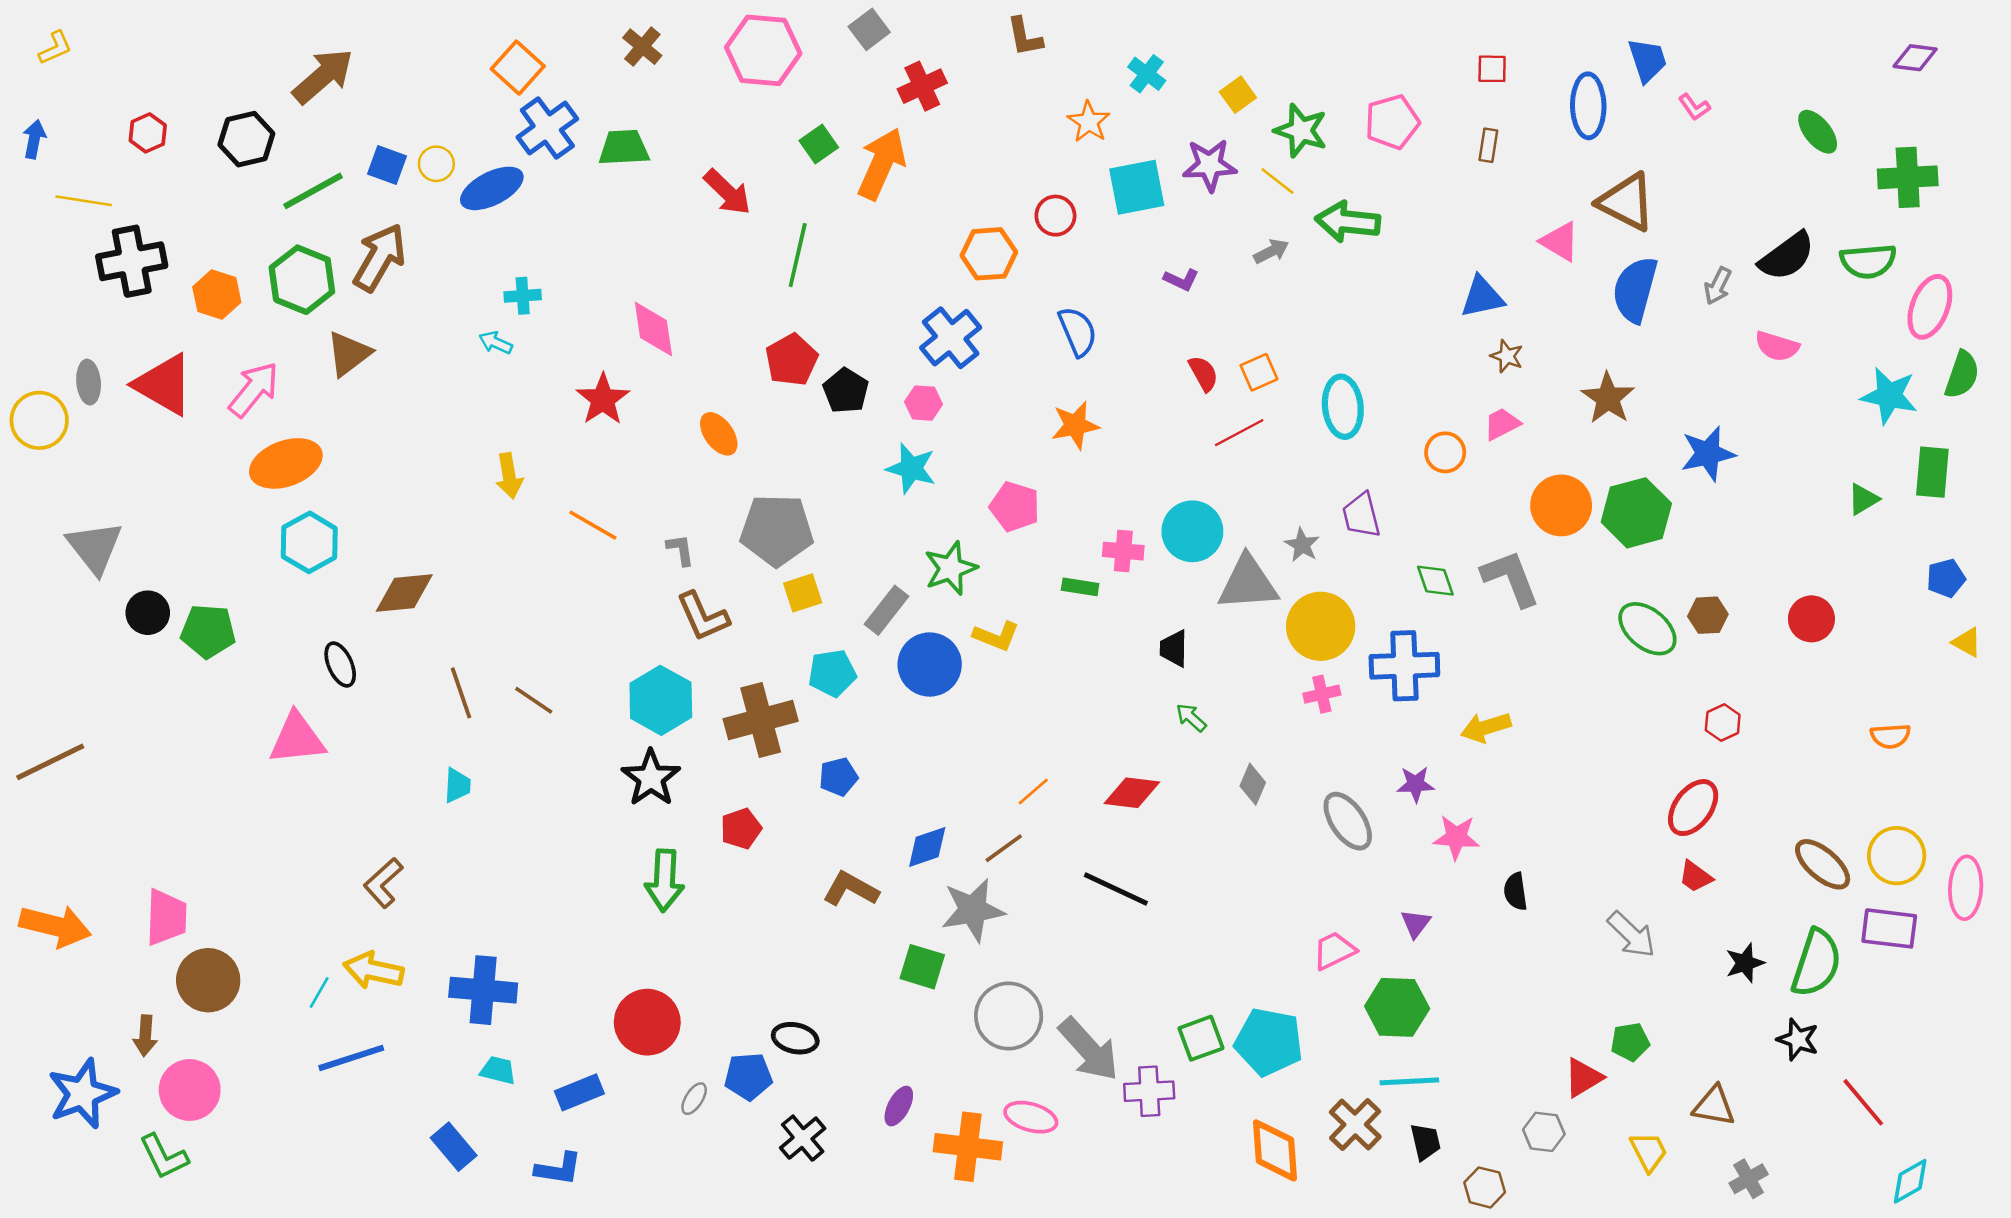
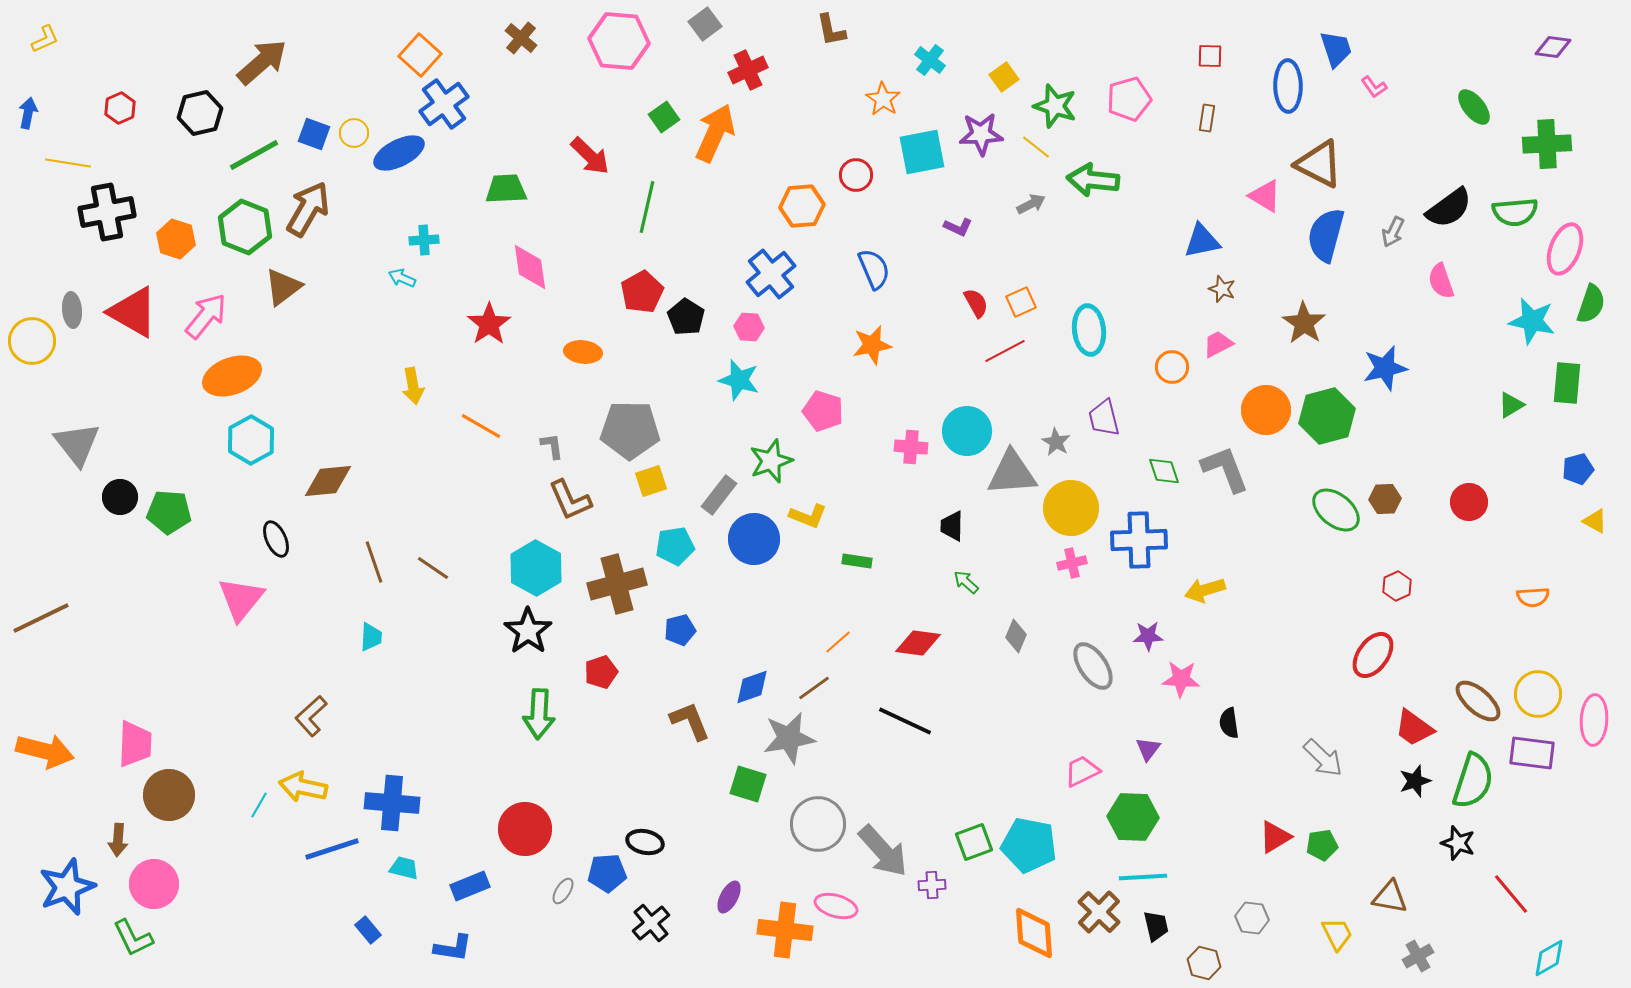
green trapezoid: (624, 148) -> (506, 189), moved
pink semicircle: (1777, 346) -> (1441, 281), turned 54
orange ellipse: (719, 434) -> (583, 352), turned -48
green rectangle: (1080, 587) -> (857, 561), moved
pink triangle: (297, 738) -> (241, 599), turned -45
red trapezoid: (1696, 877) -> (1414, 728), moved, size x1.4
brown L-shape: (851, 889) -> (690, 721), turned 39
blue line: (351, 1058) -> (332, 849), moved
red triangle: (1583, 1078) -> (1275, 837), moved
purple cross: (1149, 1091) -> (932, 885), size x0.7
blue rectangle: (454, 1147) -> (368, 930), size x0.7

